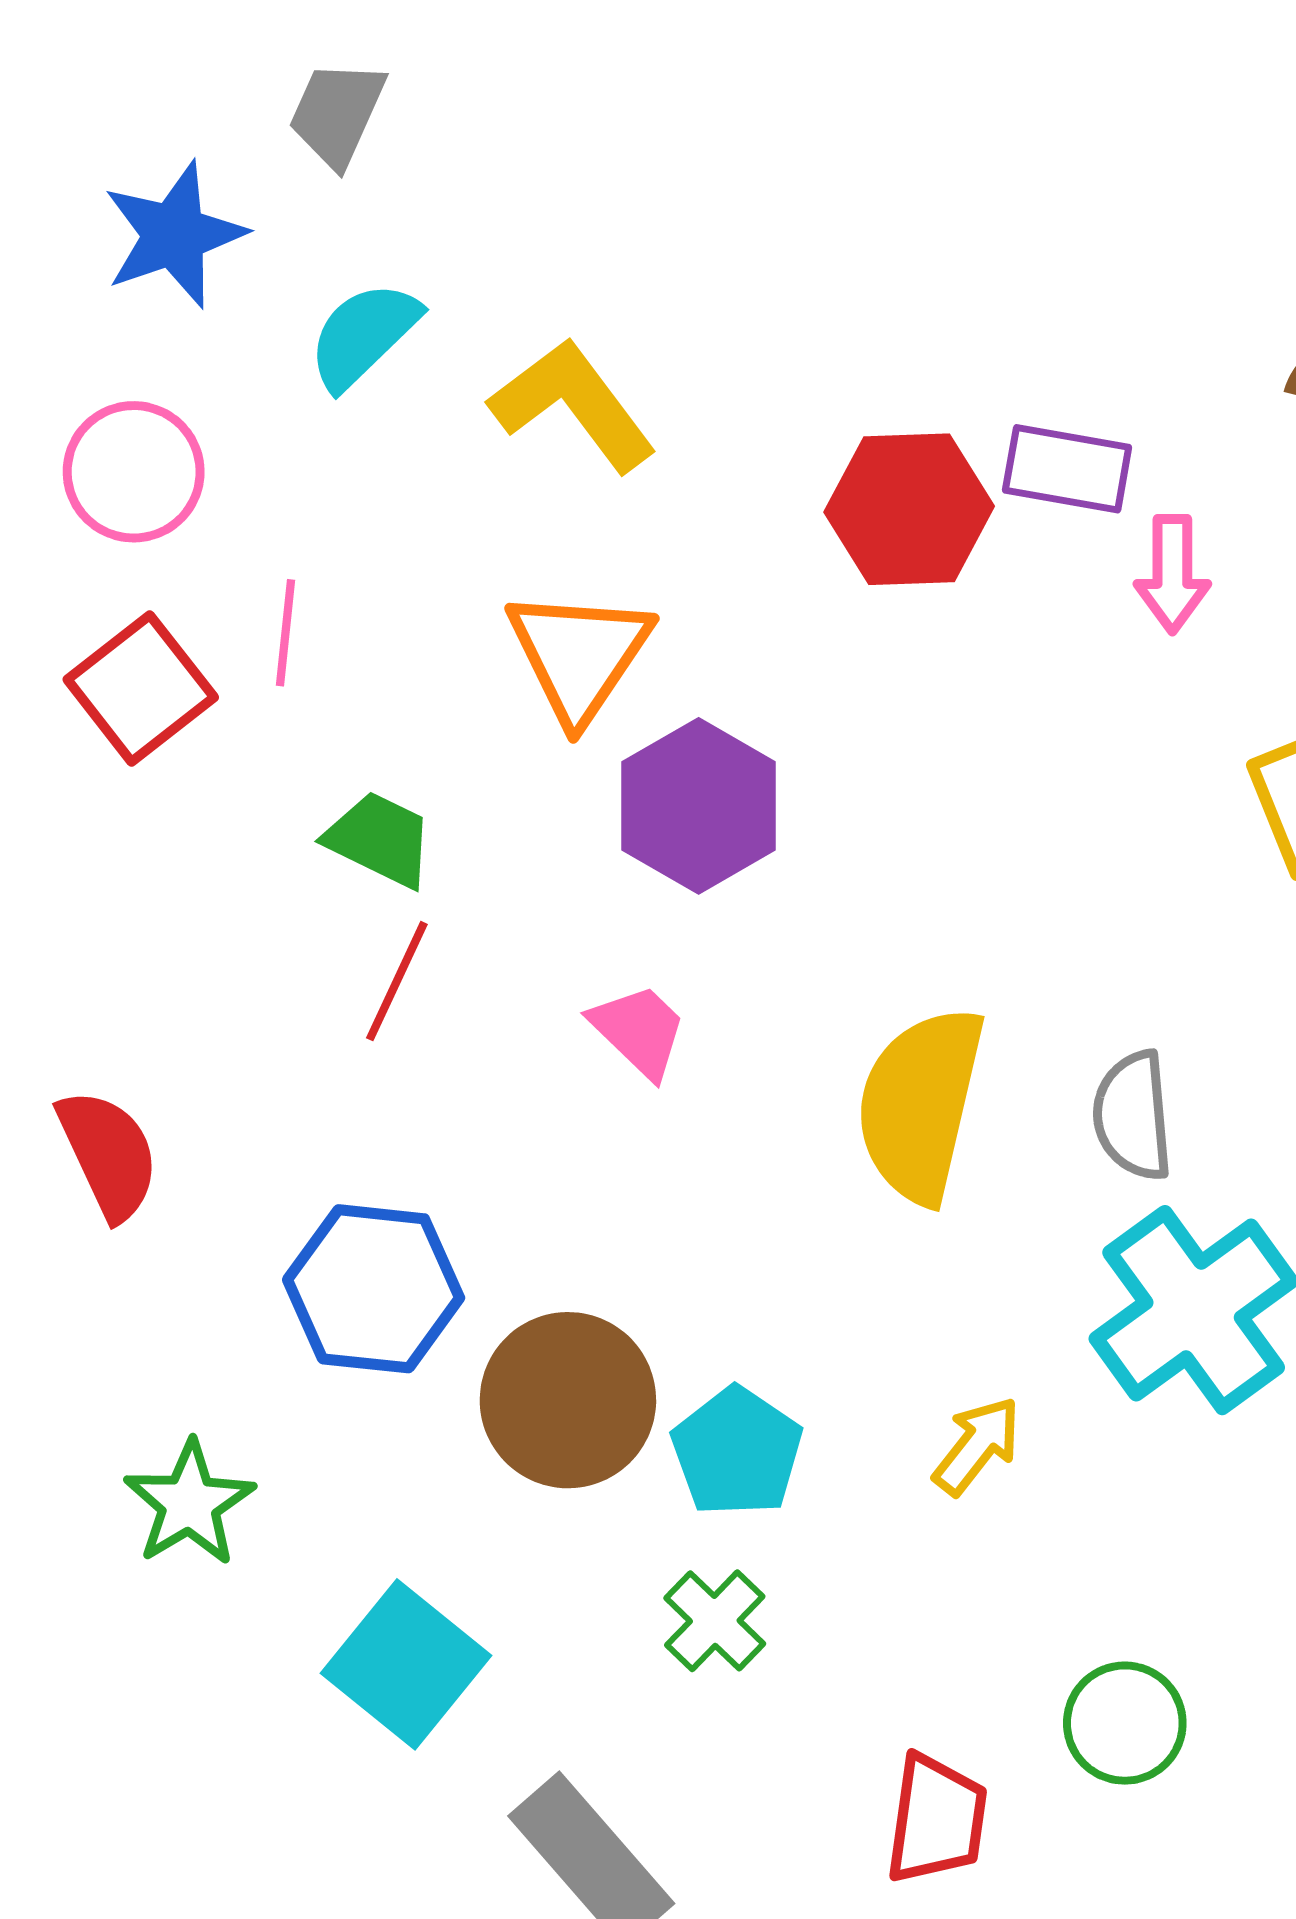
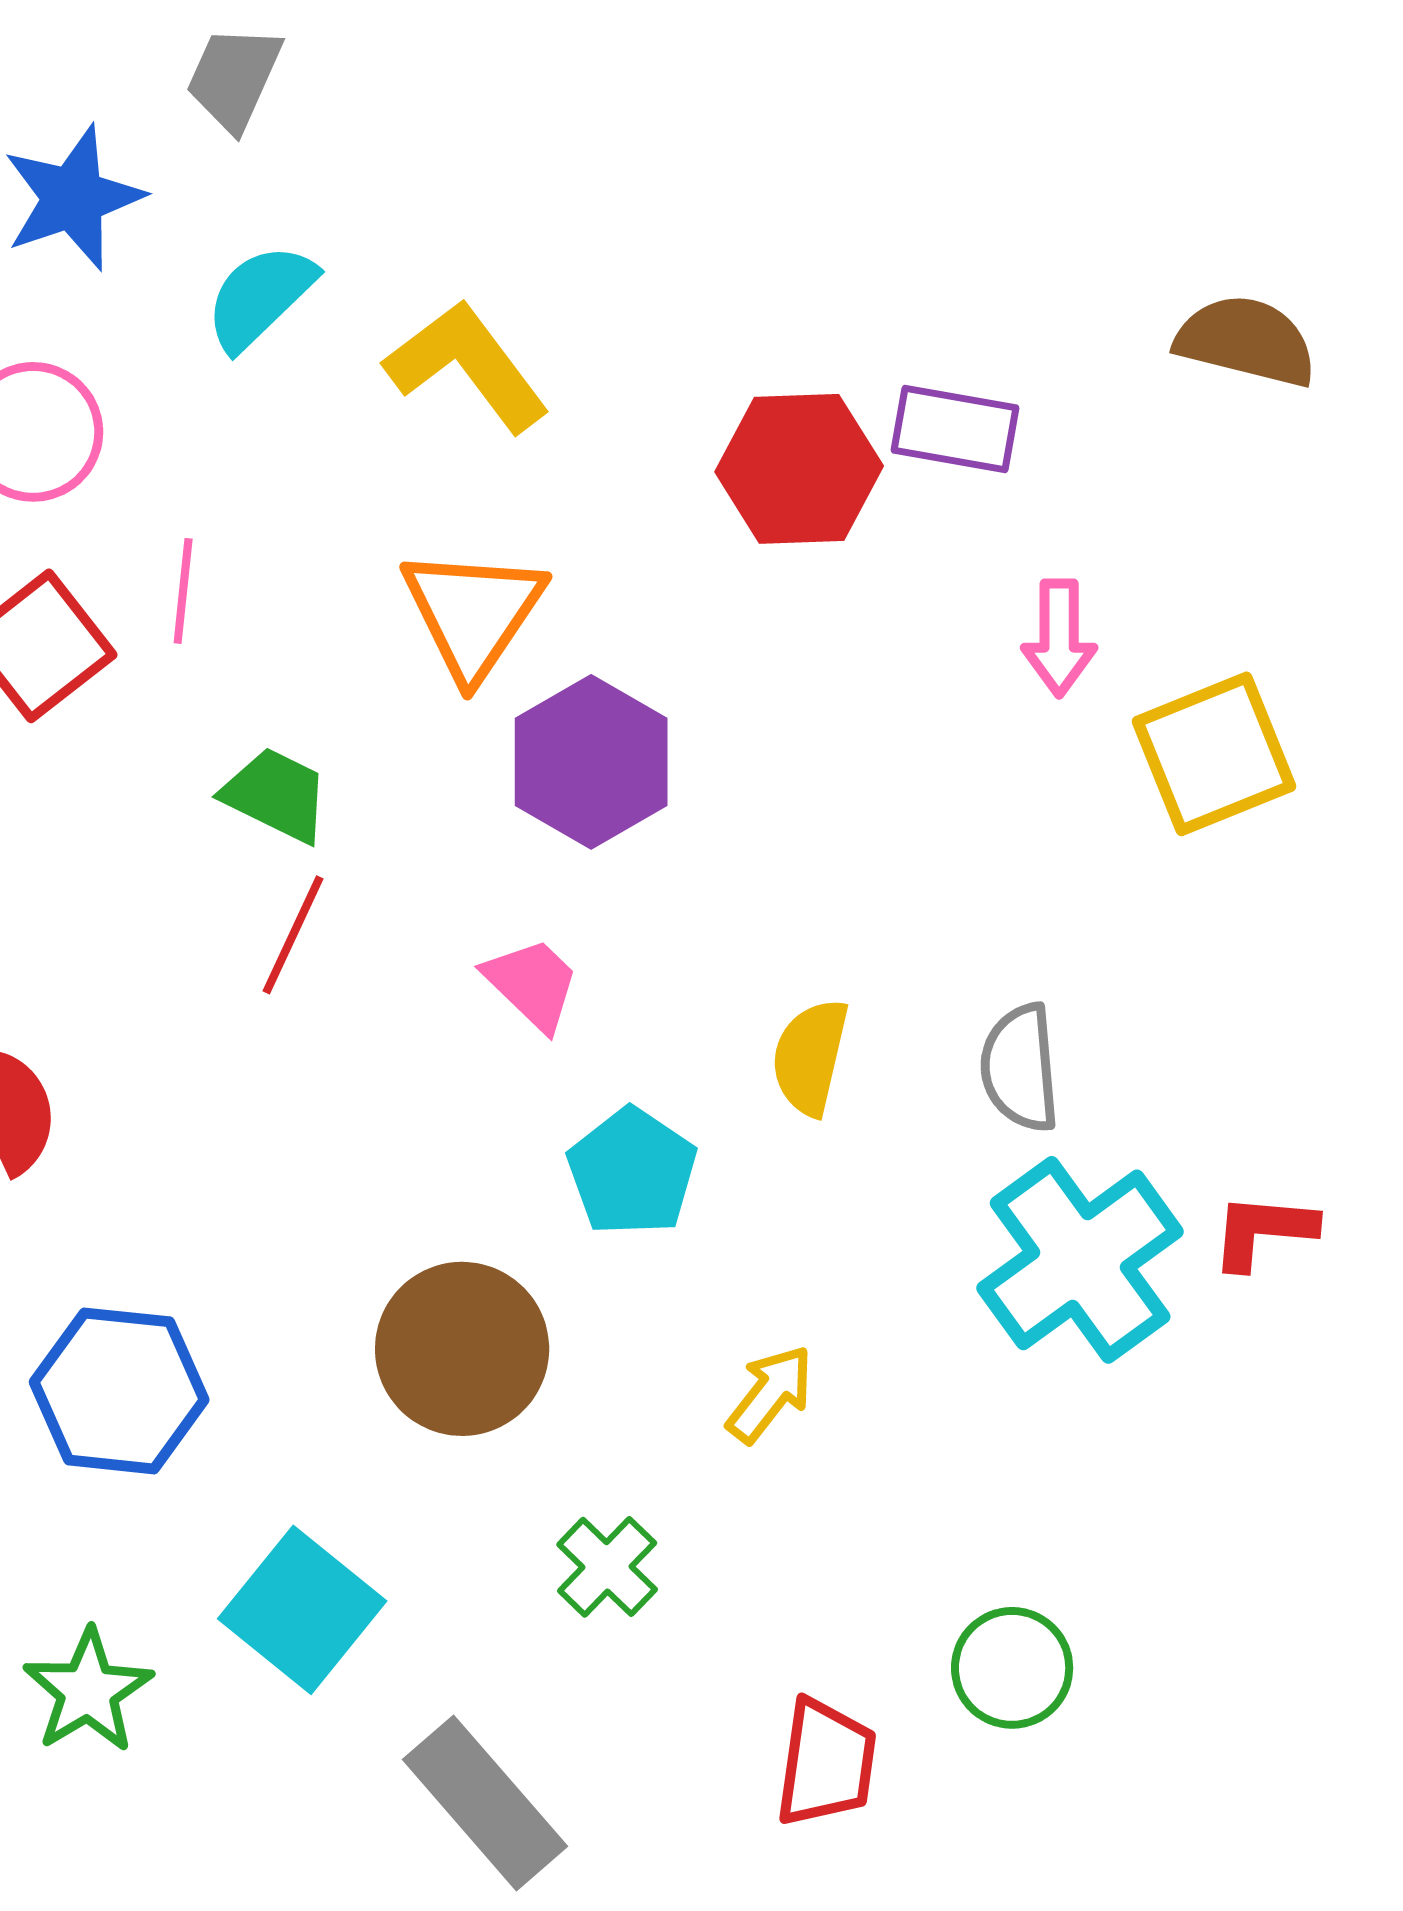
pink arrow: (1172, 574) -> (1059, 638), moved
yellow semicircle: (920, 1105) -> (810, 1057), size x0.6
blue hexagon: (374, 1289) -> (119, 1391), moved
yellow arrow: (977, 1446) -> (770, 1394), moved
cyan pentagon: (737, 1452) -> (632, 1172), moved
green star: (189, 1503) -> (88, 1691), moved

